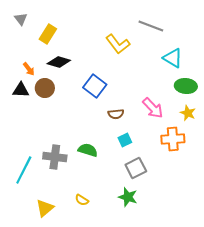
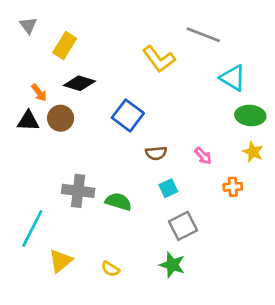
pink arrow: (153, 108) -> (203, 156), moved, size x0.6
orange cross: (173, 139) -> (233, 187), size x0.6
gray cross: (55, 157) -> (78, 191), moved
yellow triangle: (45, 208) -> (61, 261), moved

